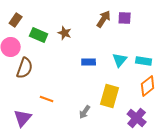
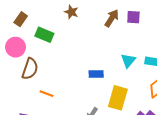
brown star: (65, 33) -> (71, 12), moved
blue rectangle: (89, 62) -> (96, 74), moved
orange line: (47, 99) -> (47, 94), moved

